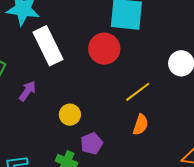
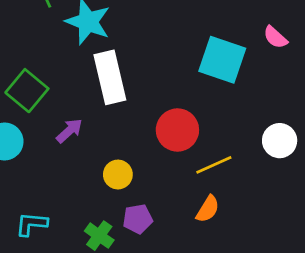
red circle: (104, 49) -> (177, 130), moved

